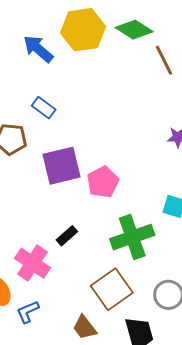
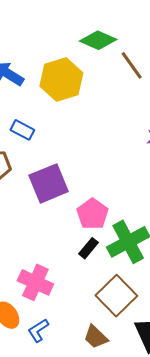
yellow hexagon: (83, 30) -> (61, 80), moved
pink pentagon: (103, 182) -> (92, 214), moved
black rectangle: (67, 236) -> (88, 248), moved

